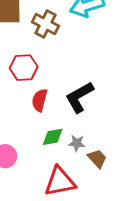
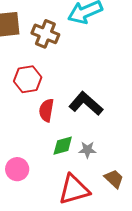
black L-shape: (79, 97) -> (86, 104), turned 76
brown trapezoid: (97, 159) -> (114, 179), moved

